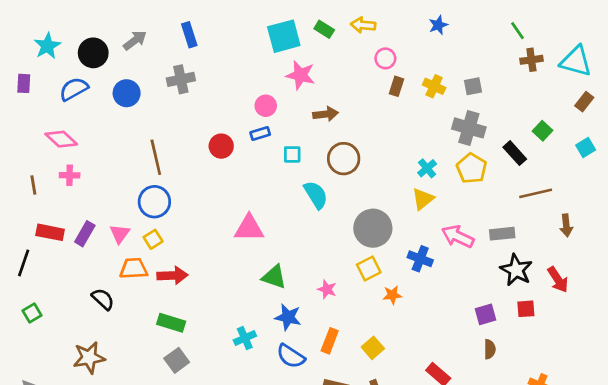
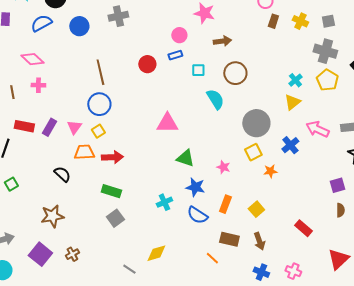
blue cross: (420, 259) -> (290, 145), turned 30

